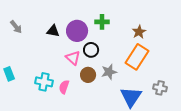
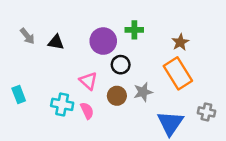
black triangle: (53, 31) -> (56, 42), moved
orange rectangle: (137, 57) -> (178, 73), turned -65
pink triangle: (73, 58) -> (88, 81), moved
pink semicircle: (64, 87) -> (87, 111), turned 136

